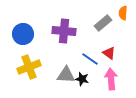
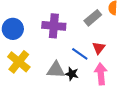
red triangle: (109, 53) -> (99, 48), turned 32
yellow cross: (29, 67) -> (19, 62), turned -30

